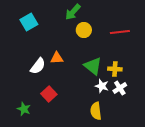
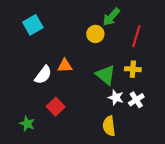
green arrow: (73, 12) -> (111, 17), moved
red line: (120, 32) -> (136, 36), turned -66
yellow cross: (115, 69) -> (133, 69), moved

